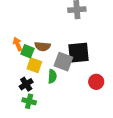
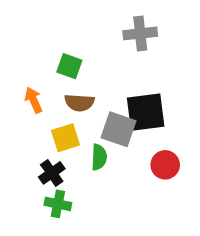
green square: (27, 51) -> (69, 66), moved
yellow square: (34, 65) -> (66, 138), turned -35
red circle: (96, 82) -> (165, 165), moved

